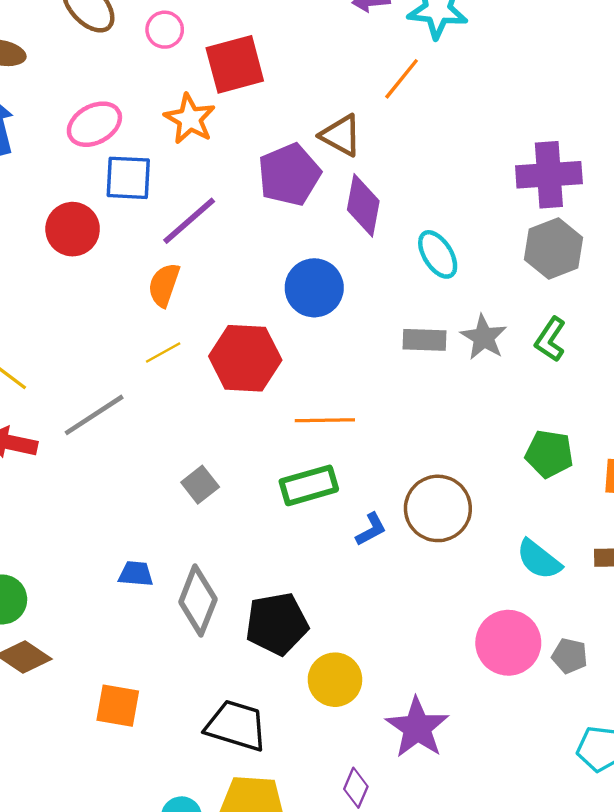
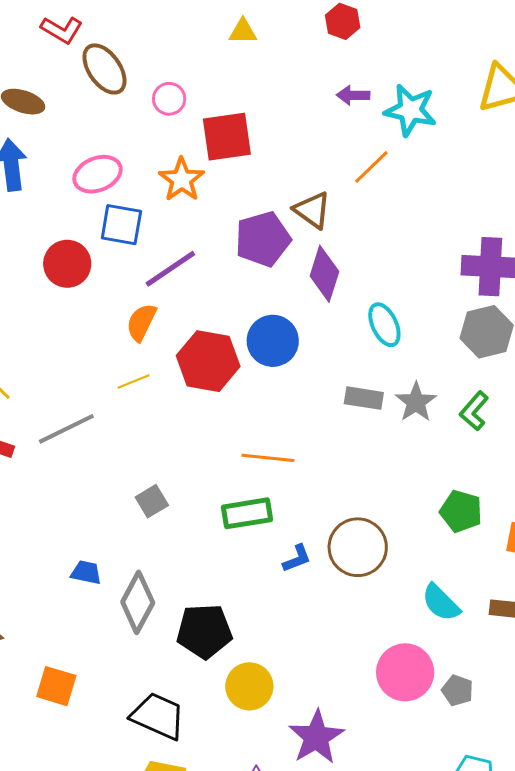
red hexagon: (245, 358) -> (208, 361), moved

